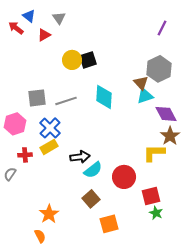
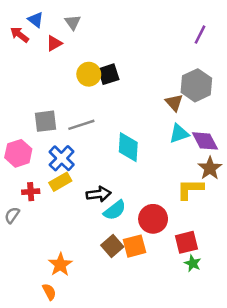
cyan triangle: (145, 96) -> (179, 134), moved
cyan diamond: (104, 97) -> (128, 147), moved
orange square: (109, 224) -> (135, 246), moved

